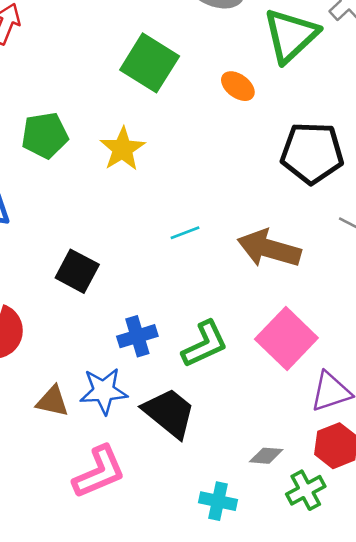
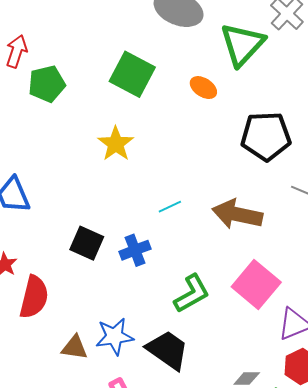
green pentagon: (45, 135) -> (47, 84), moved
blue cross: (137, 336) -> (135, 250), moved

